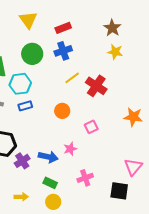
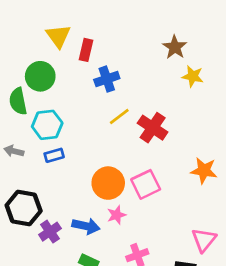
red rectangle: (63, 28) -> (86, 50), moved, turned -56
yellow star: (115, 52) -> (193, 76), moved
green circle: (32, 54) -> (40, 76), moved
orange circle: (62, 111) -> (108, 183), moved, size x1.5
pink square: (91, 127) -> (146, 184), size x1.5

